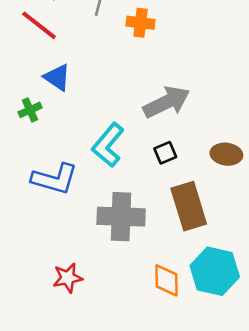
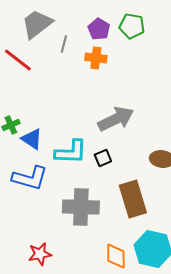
blue triangle: (57, 77) -> (32, 139), moved
cyan L-shape: (108, 145) -> (71, 152), turned -128
black square: (165, 153) -> (103, 158), moved

